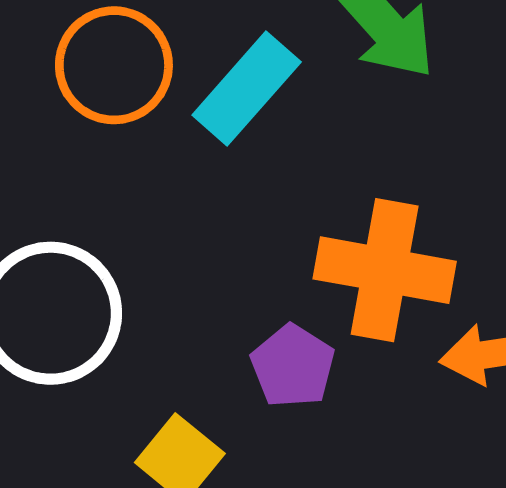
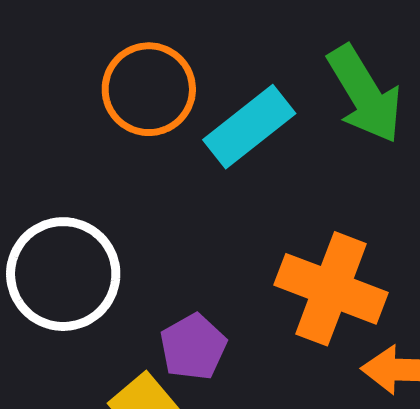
purple pentagon: (293, 366) -> (193, 347), moved

